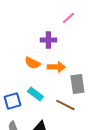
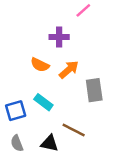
orange arrow: (56, 67) -> (69, 70), turned -42
brown line: (65, 105) -> (74, 130), moved

